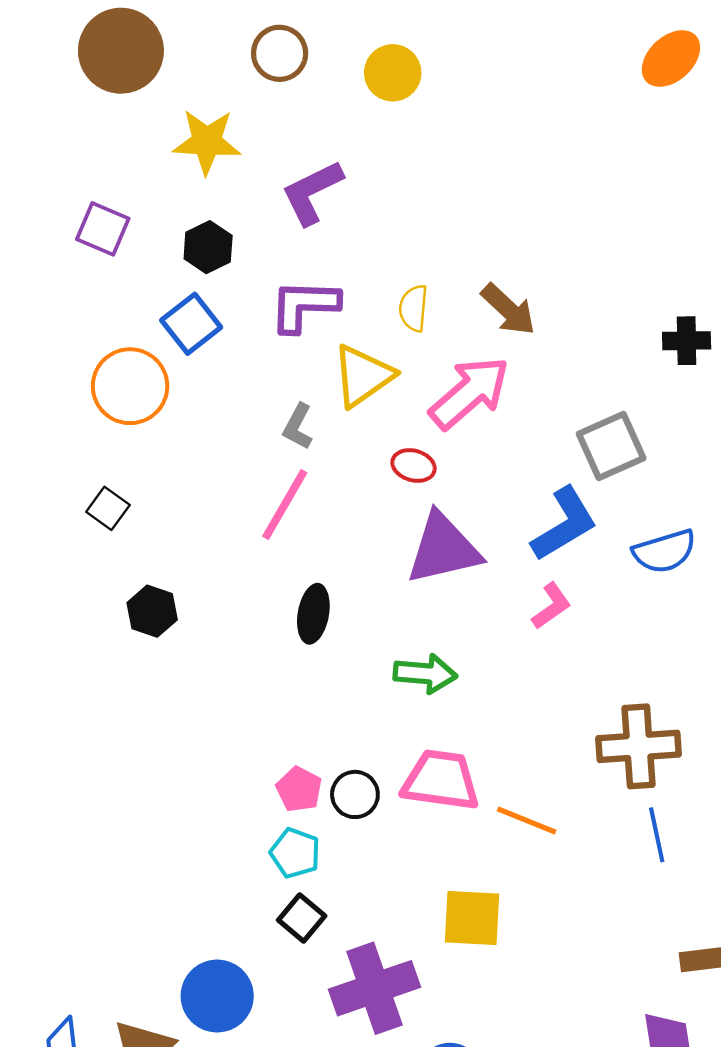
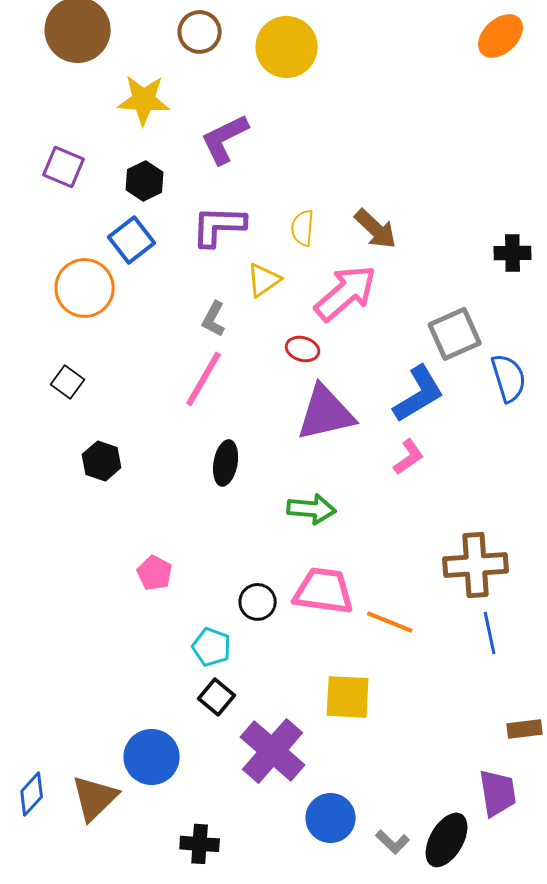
yellow circle: (393, 73) -> (287, 47), size x1.4
yellow triangle: (363, 376) -> (264, 280), size x0.7
blue semicircle: (664, 551) -> (509, 378), moved, turned -90
pink pentagon: (299, 789) -> (155, 573), moved
purple cross: (374, 988) -> (273, 751), turned -30

